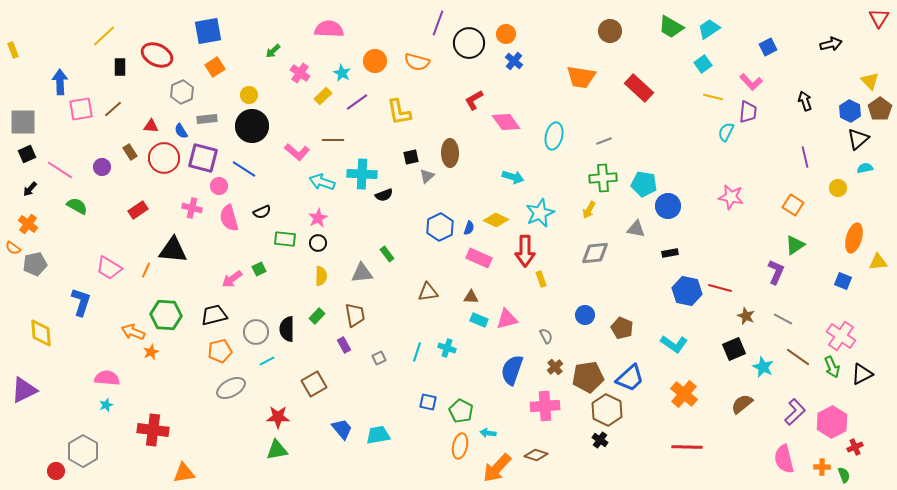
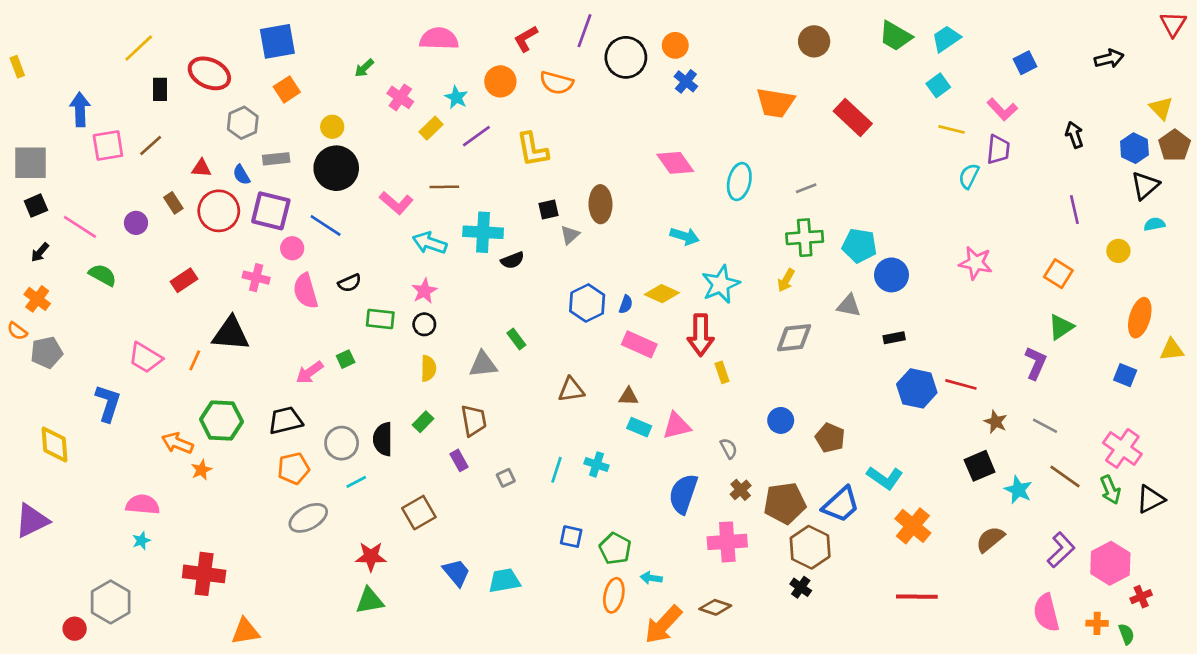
red L-shape: (474, 100) -> (526, 39), moved
cyan L-shape: (674, 344) -> (885, 478), moved

